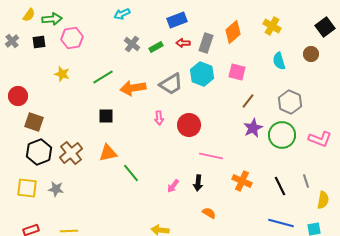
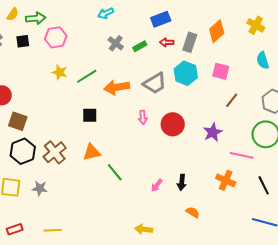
yellow star: (62, 74) -> (60, 72), moved
purple star: (253, 128) -> (213, 132), moved
pink line: (211, 156) -> (242, 155), moved

